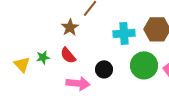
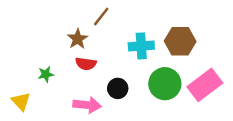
red semicircle: (68, 55) -> (86, 64), moved, turned -42
yellow triangle: (22, 64) -> (21, 101), moved

